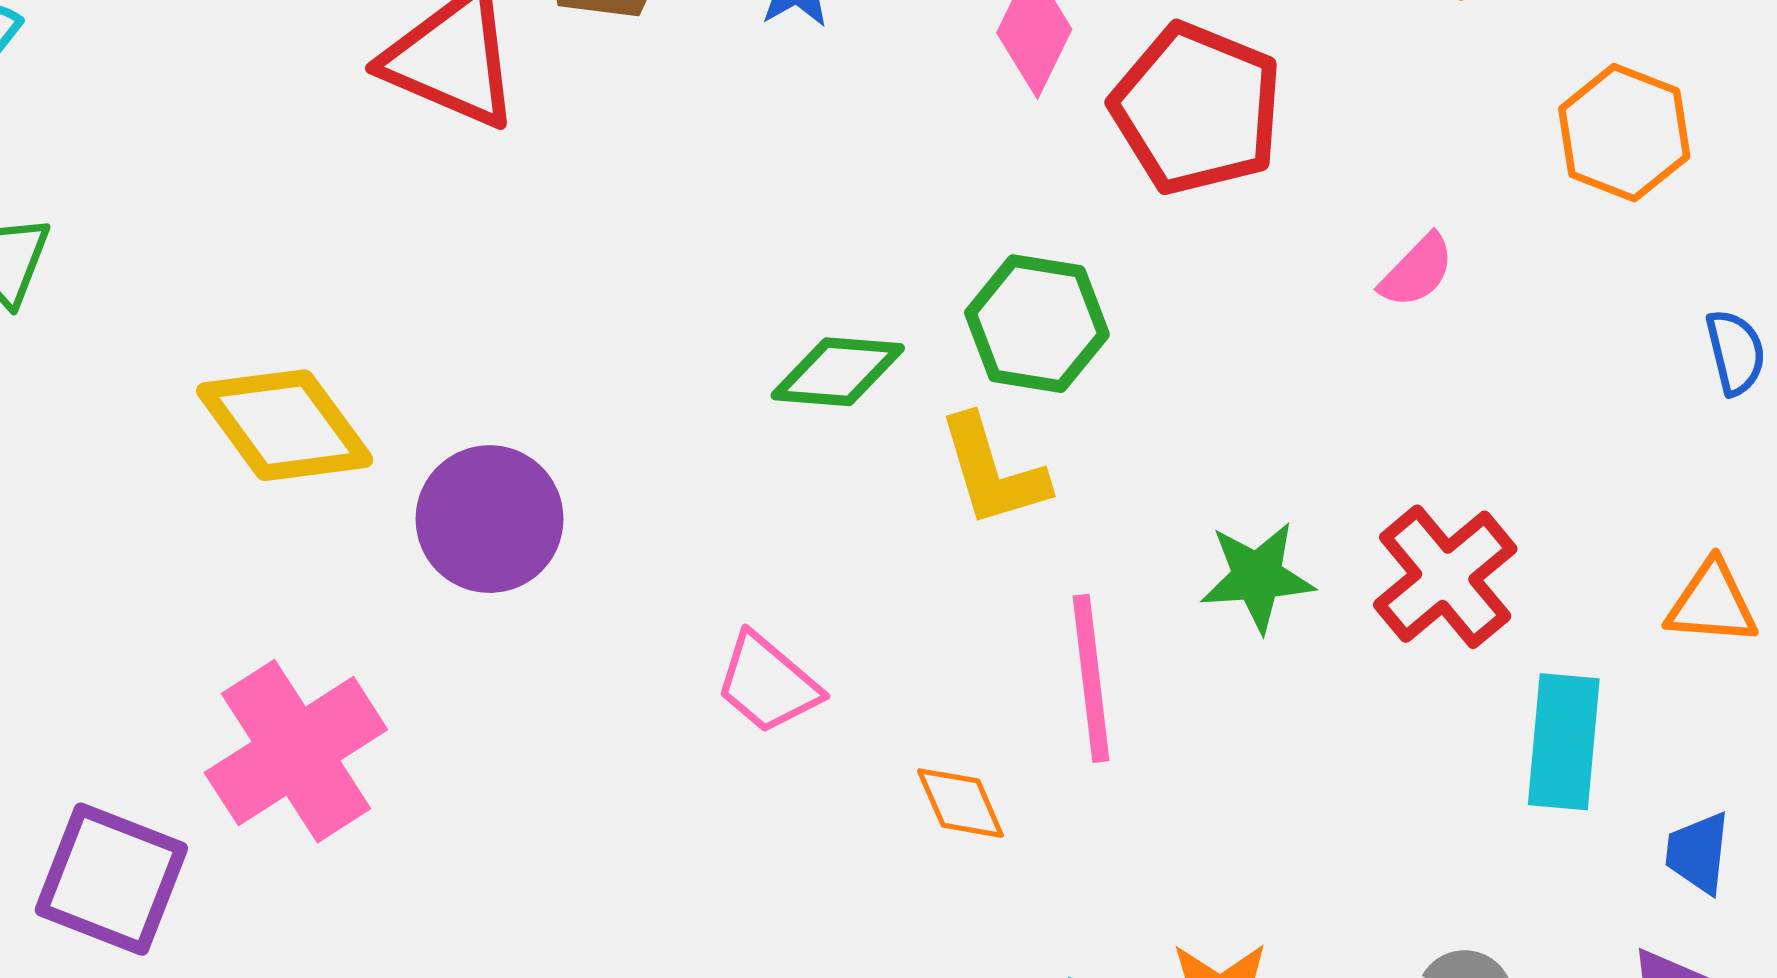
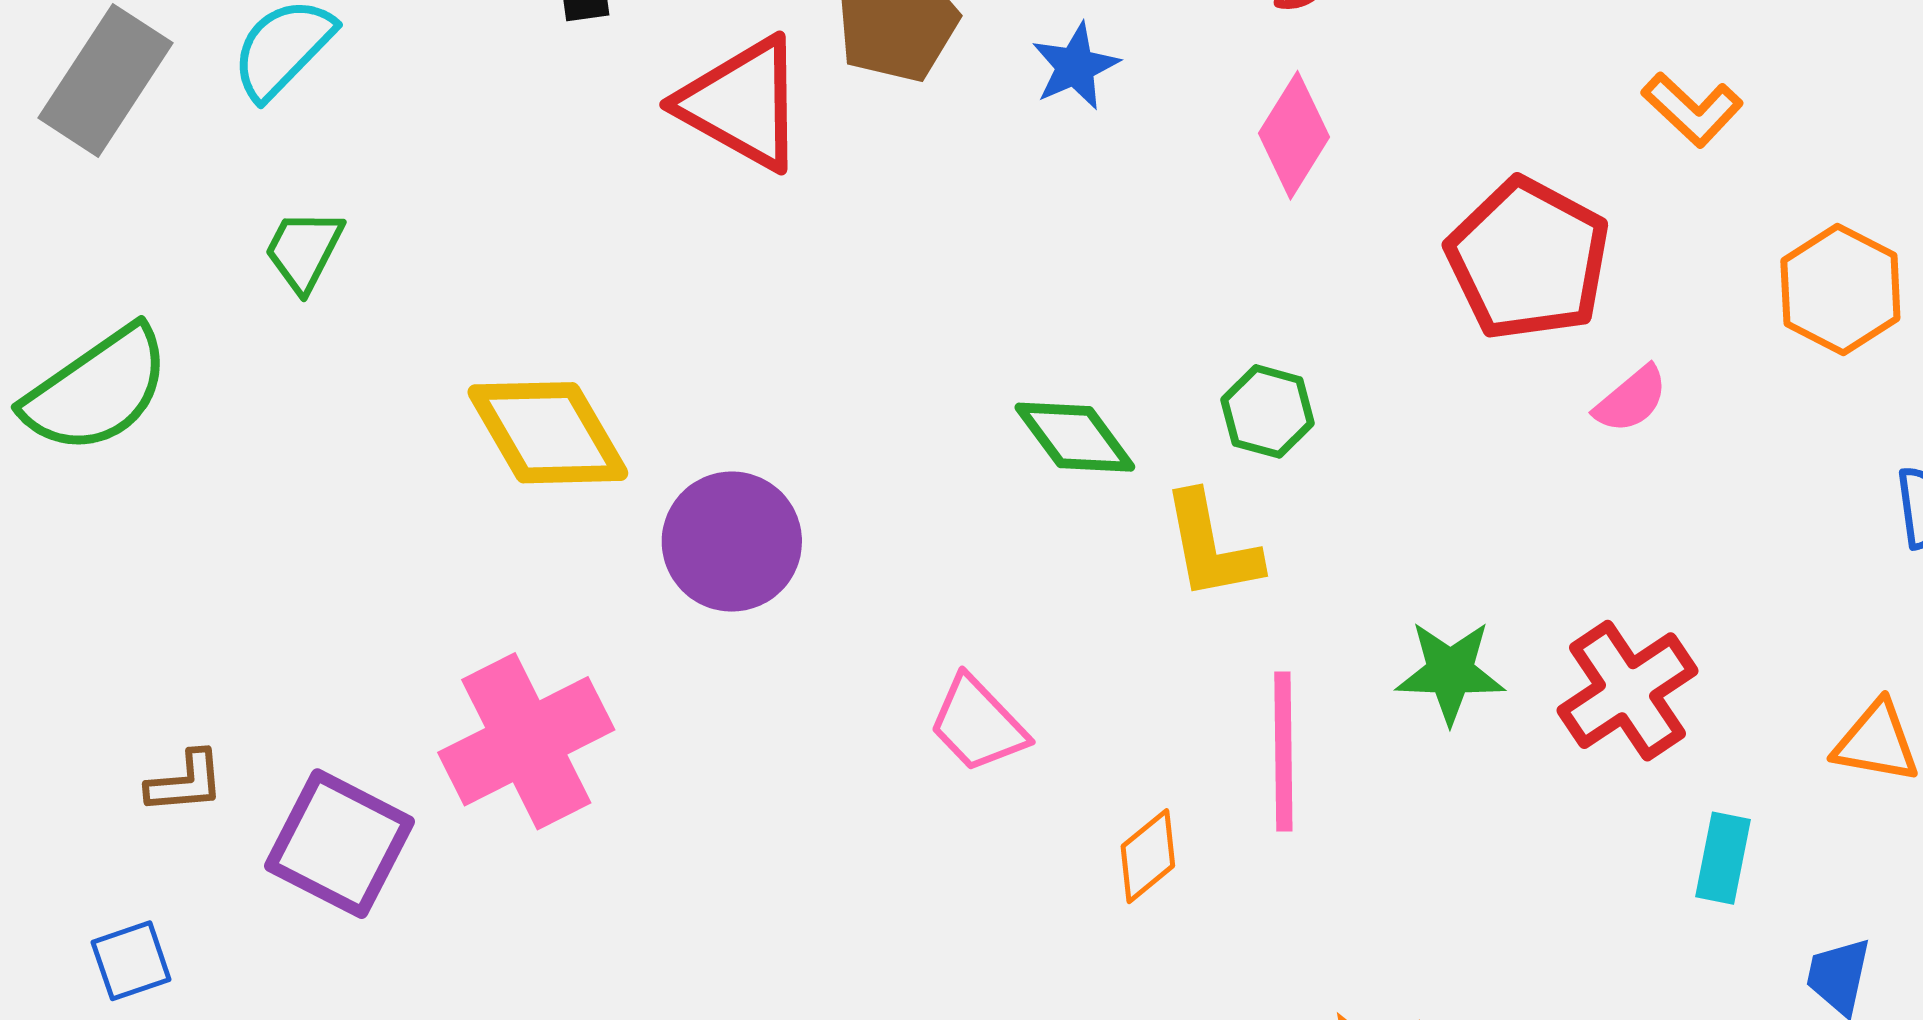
red pentagon: (1197, 109) -> (1528, 259), moved
green hexagon: (1037, 324) -> (1268, 411), size x0.7
green diamond: (838, 372) -> (1075, 437), turned 43
cyan rectangle: (1564, 742) -> (1723, 858), size x0.7
orange diamond: (960, 803) -> (1148, 856), turned 68

